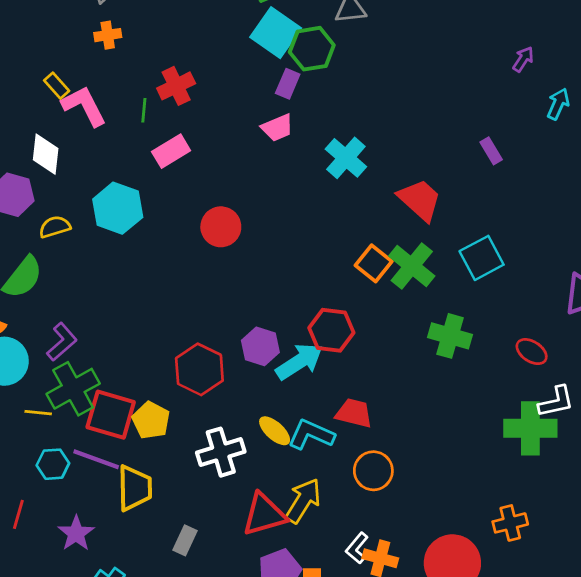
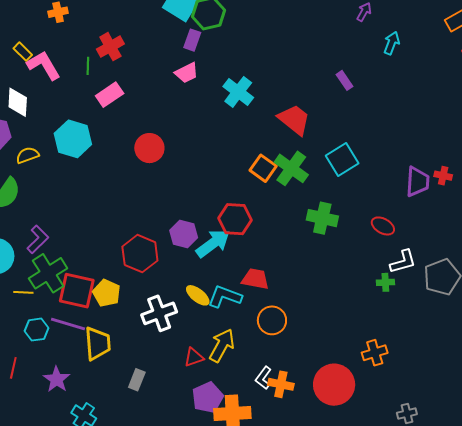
green cross: (530, 428) -> (385, 282), size x0.5
red triangle: (264, 514) -> (194, 357), size x0.6

